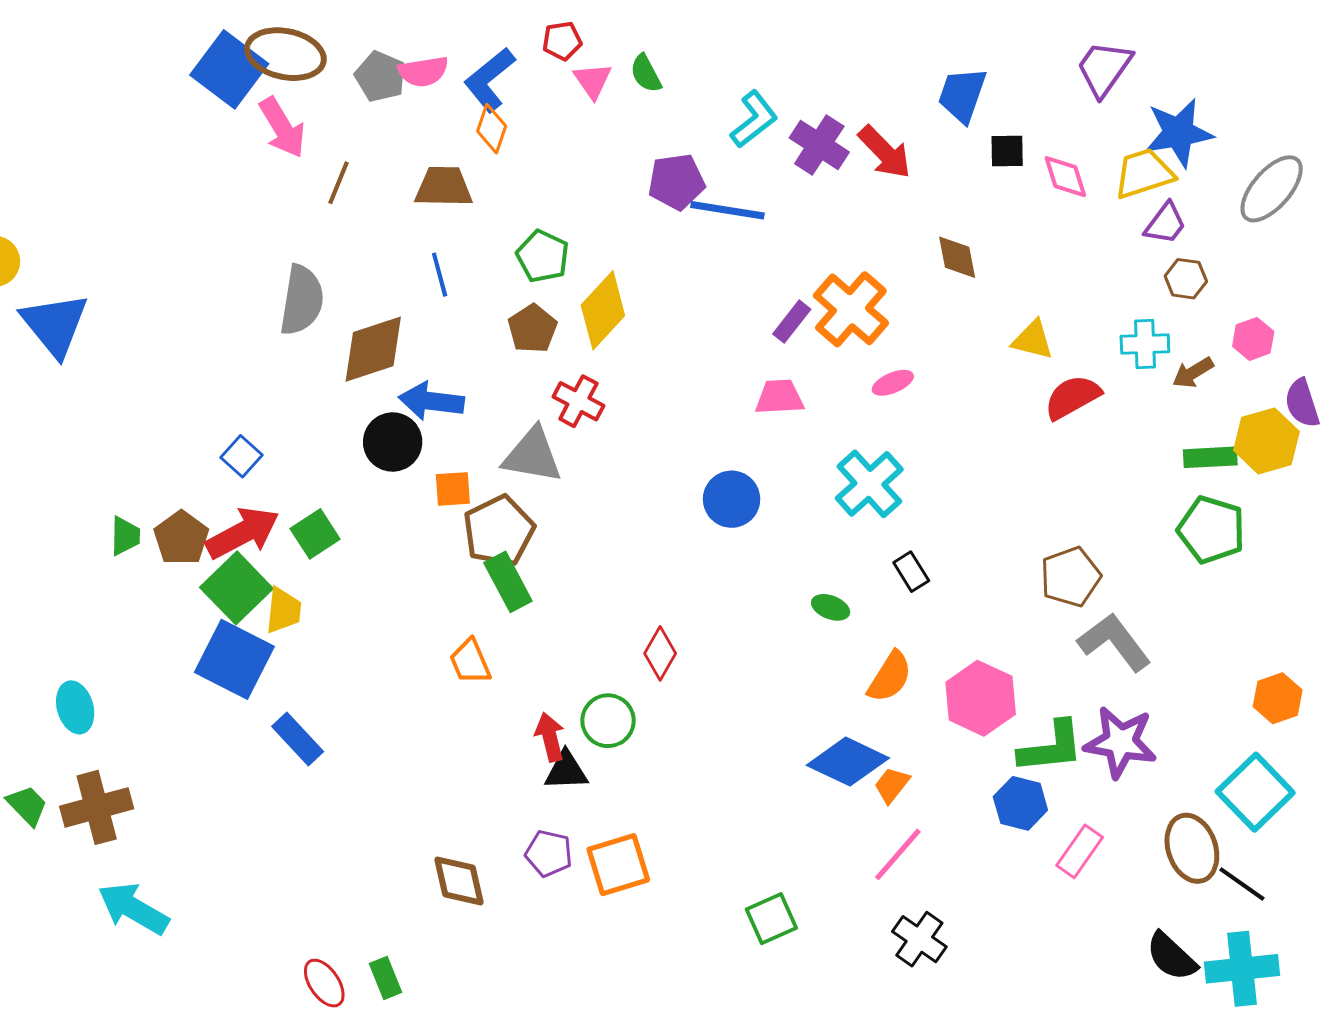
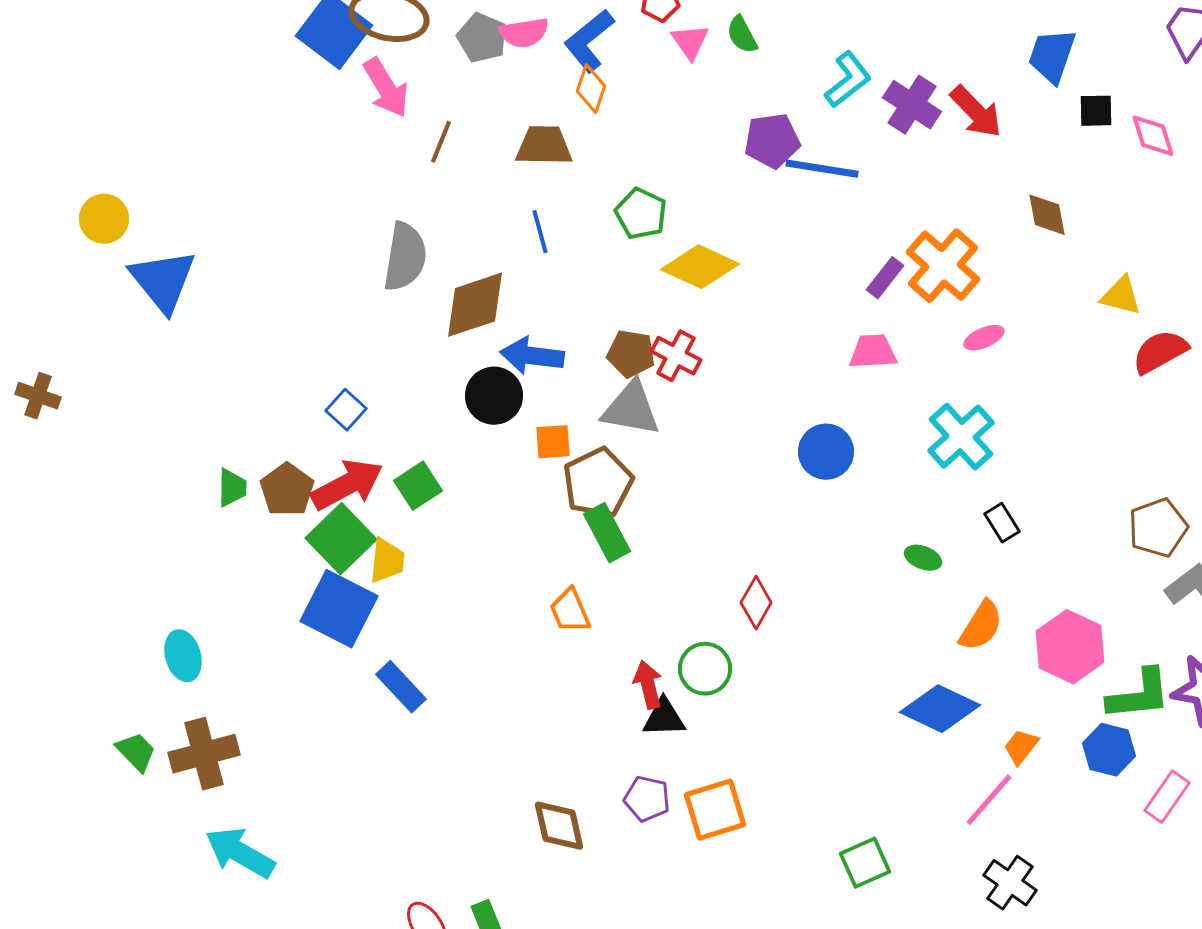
yellow diamond: (603, 310) -> (700, 267), turned 72
brown pentagon: (532, 329) -> (631, 354), moved, turned -30
orange trapezoid: (892, 785) -> (1021, 747), moved

